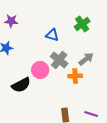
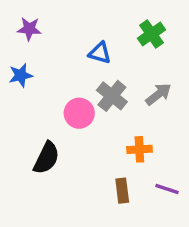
orange cross: (75, 76) -> (139, 149), moved
black semicircle: (21, 85) -> (46, 158), moved, turned -36

